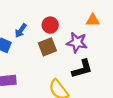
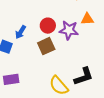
purple star: (77, 42) -> (69, 30), moved
black L-shape: (82, 69) -> (84, 76), moved

